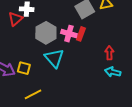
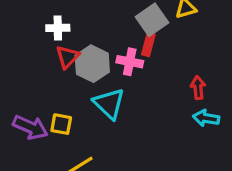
red triangle: (15, 19) -> (67, 57), moved
red rectangle: (81, 34) -> (148, 44), moved

